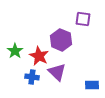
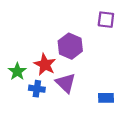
purple square: (83, 19) -> (106, 20), moved
green star: (15, 51) -> (17, 71), moved

